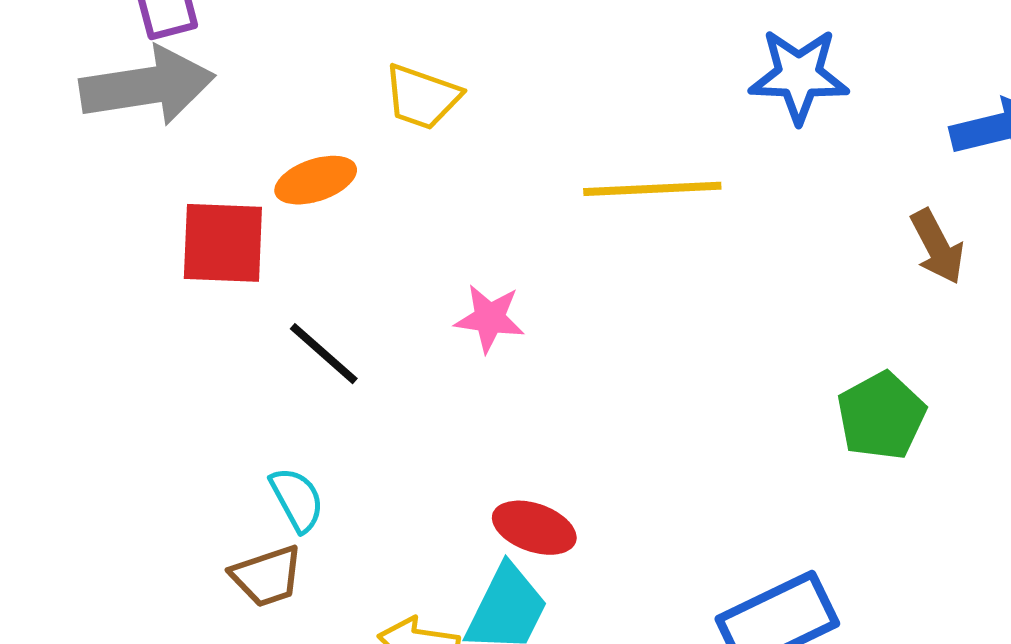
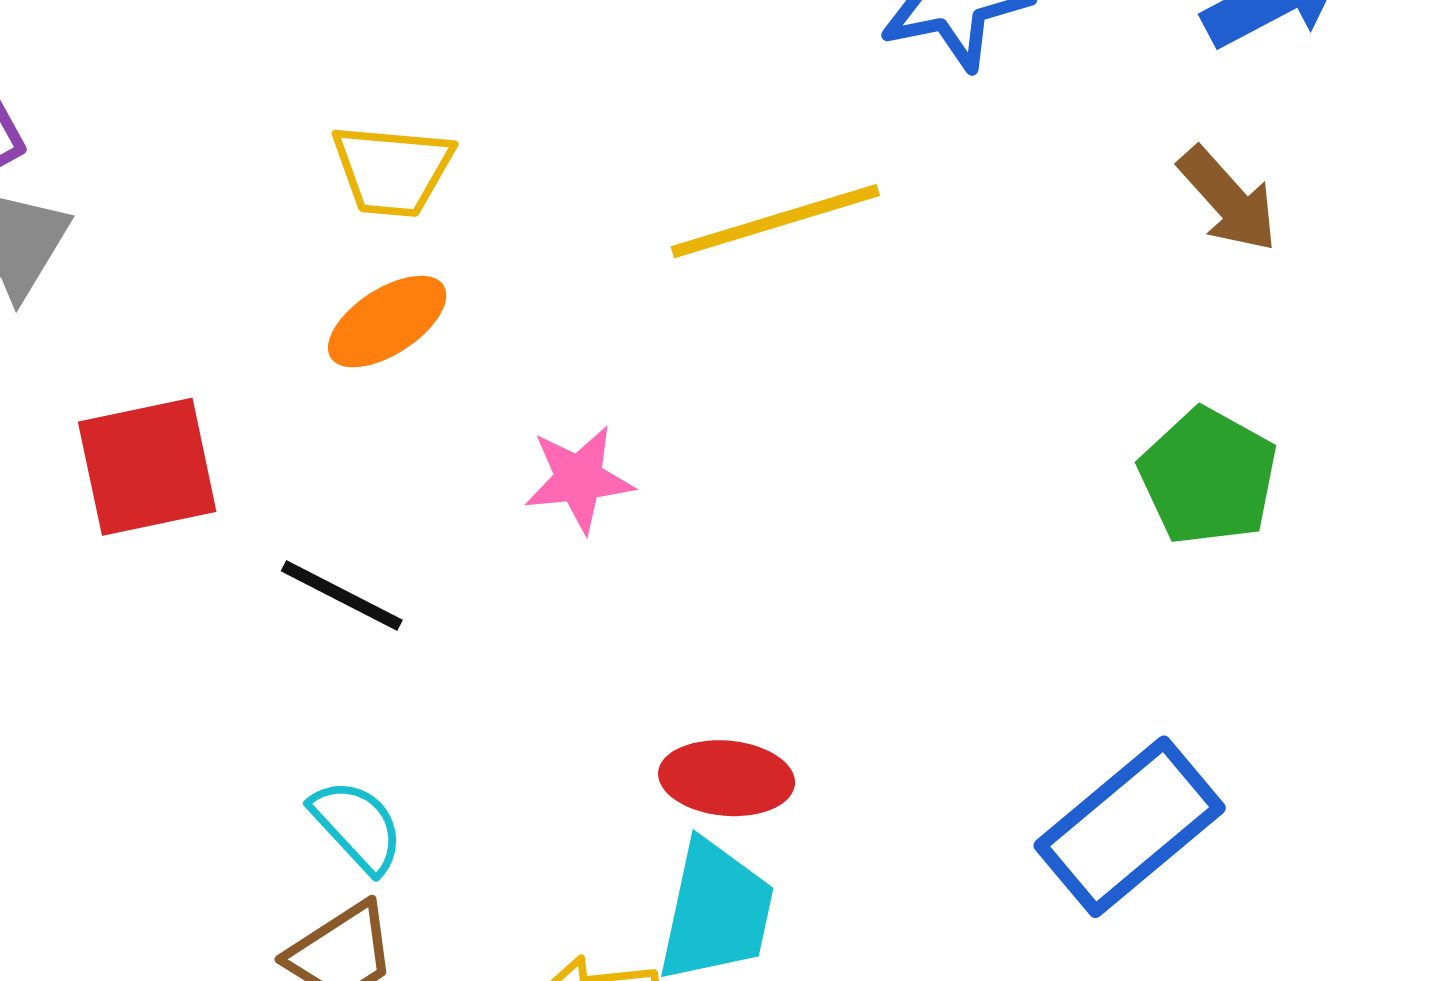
orange ellipse: (316, 180) -> (387, 322), moved

